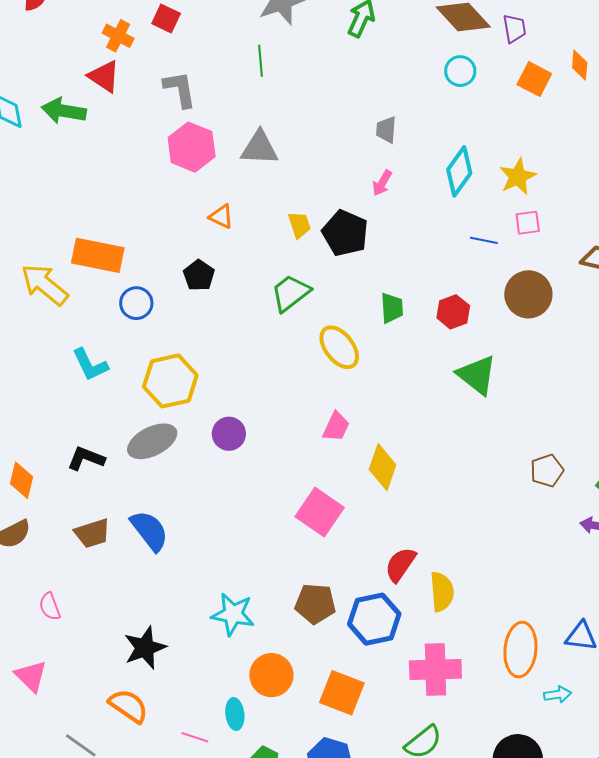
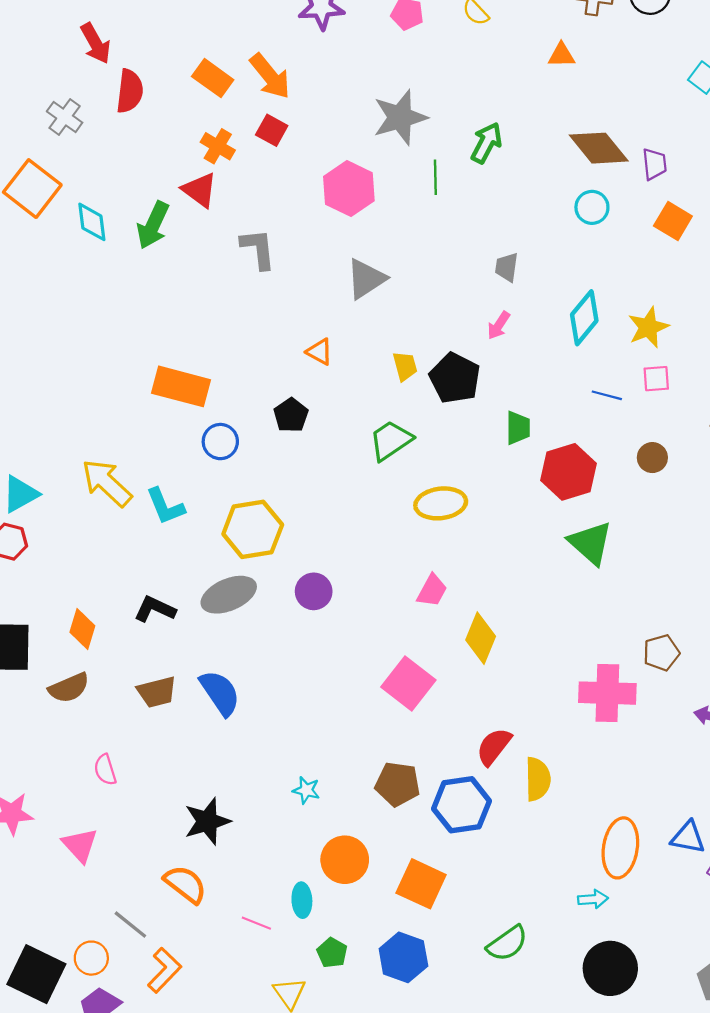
green line: (260, 61) -> (435, 177), moved
gray L-shape: (180, 89) -> (258, 249), moved
green arrow: (64, 111) -> (153, 225), turned -78
pink hexagon: (192, 147) -> (349, 189), moved
gray triangle: (259, 148) -> (366, 279), turned -39
yellow arrow: (45, 285) -> (107, 483), moved
brown circle: (528, 294) -> (652, 458), size x0.6
green trapezoid: (392, 308) -> (518, 428), moved
red hexagon: (453, 312) -> (568, 472), size x1.5
yellow ellipse: (339, 347) -> (441, 503), turned -63
cyan star: (233, 614) -> (306, 790), size x0.6
pink cross: (435, 669) -> (607, 693), moved
cyan arrow: (558, 695) -> (593, 899), moved

